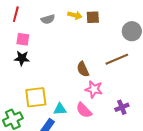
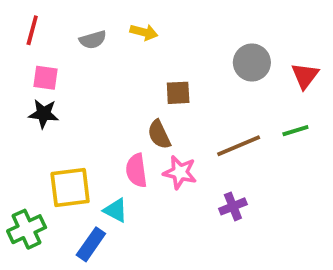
brown square: (93, 17) -> (178, 93), moved
brown line: (117, 59) -> (239, 146), moved
cyan triangle: (60, 109) -> (116, 210), turned 32
pink semicircle: (84, 110) -> (136, 170), moved, turned 36

